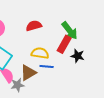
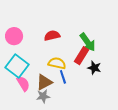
blue line: (47, 67) -> (63, 77), turned 64
gray star: (18, 85) -> (43, 96), moved

